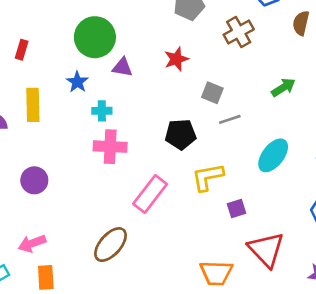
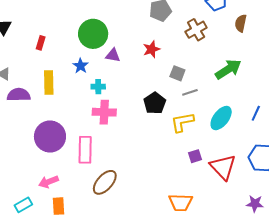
green arrow: (283, 87) -> (228, 69), size x1.5
black pentagon: (181, 134) -> (155, 103), turned -30
yellow L-shape: (208, 177) -> (182, 122), moved
purple circle: (34, 180) -> (50, 136), size x1.6
pink rectangle: (150, 194) -> (85, 150), moved, turned -36
red triangle: (266, 250) -> (223, 167), moved

